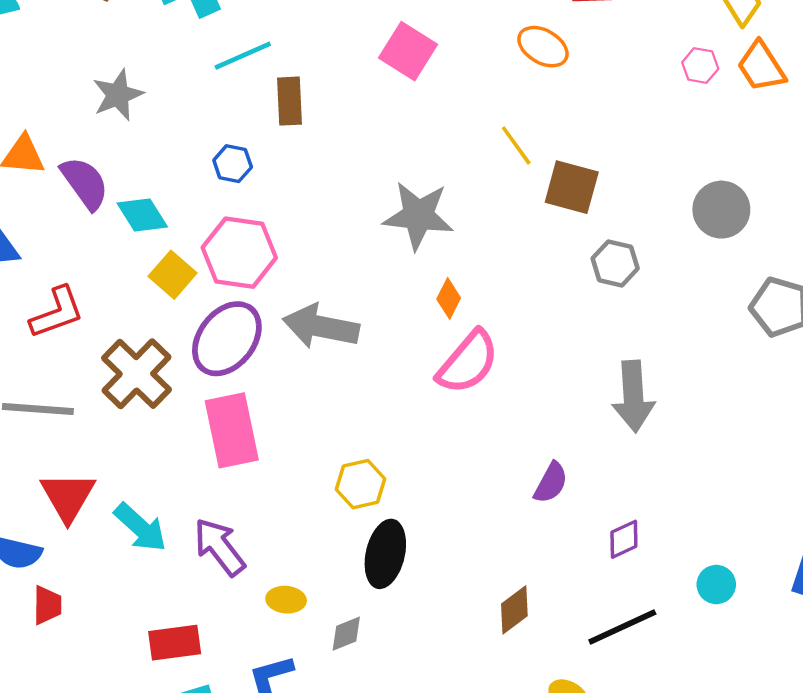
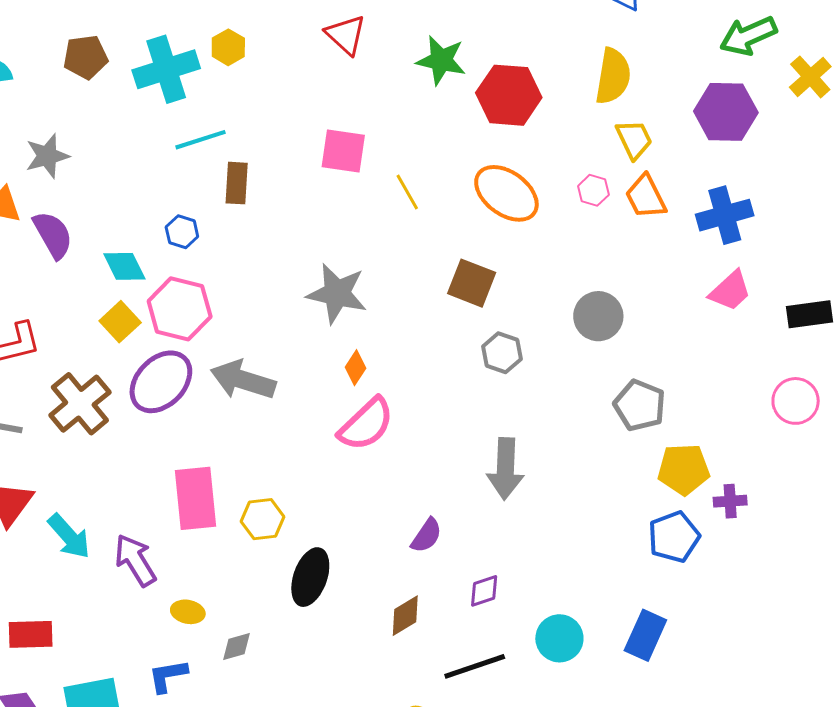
orange ellipse: (543, 47) -> (506, 193), moved, size x1.5
pink square: (408, 51) -> (343, 151), turned -30
gray star: (118, 95) -> (47, 156), moved
yellow line: (516, 145) -> (407, 192), moved
cyan diamond: (142, 215) -> (124, 266), moved
pink rectangle: (232, 430) -> (195, 498), moved
black ellipse: (385, 554) -> (310, 577), moved
cyan circle: (716, 584) -> (559, 638), size x1.4
brown diamond: (514, 610) -> (405, 616), moved
red rectangle: (175, 643) -> (31, 634), moved

